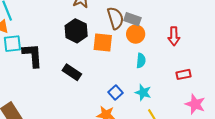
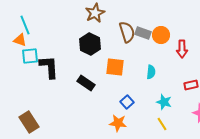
orange circle: (136, 34) -> (161, 35), moved
orange square: (103, 43) -> (115, 67), moved
cyan star: (143, 92) -> (164, 102), moved

